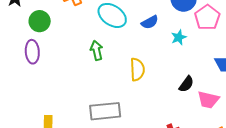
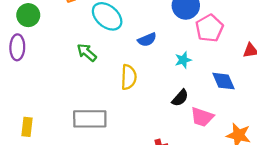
blue semicircle: (150, 22) -> (147, 40), moved
cyan star: (179, 37) -> (183, 60), moved
green arrow: (97, 50) -> (87, 52), turned -42

